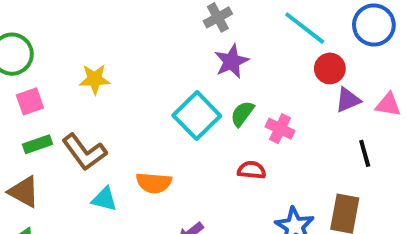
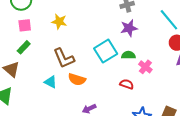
green semicircle: (242, 114) -> (128, 55), turned 40
green rectangle: (38, 144) -> (24, 47), turned -40
brown L-shape: (84, 152) -> (64, 58), moved

